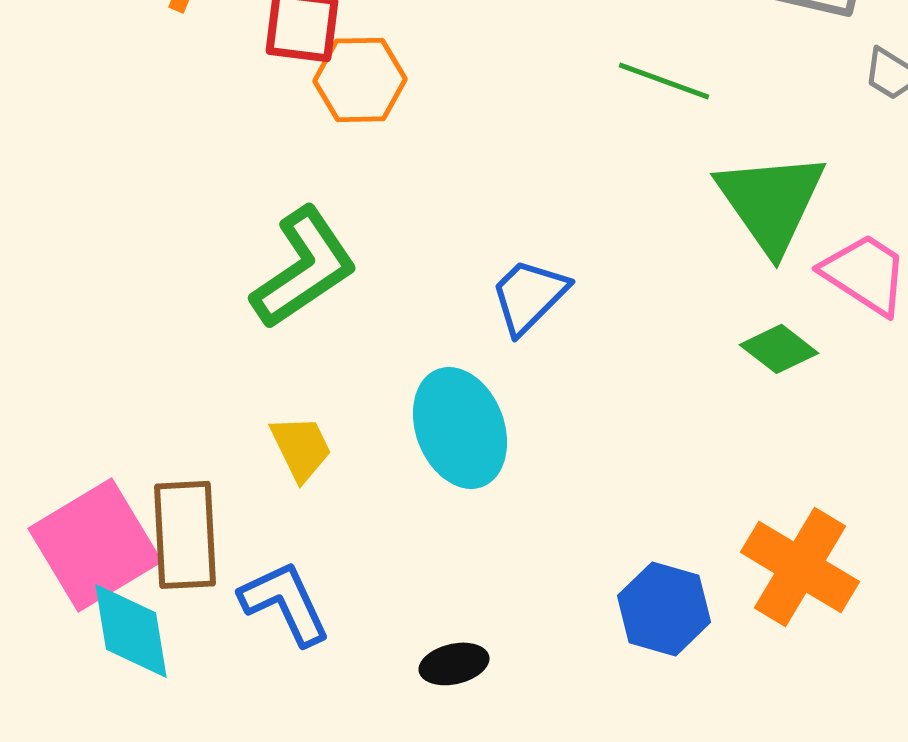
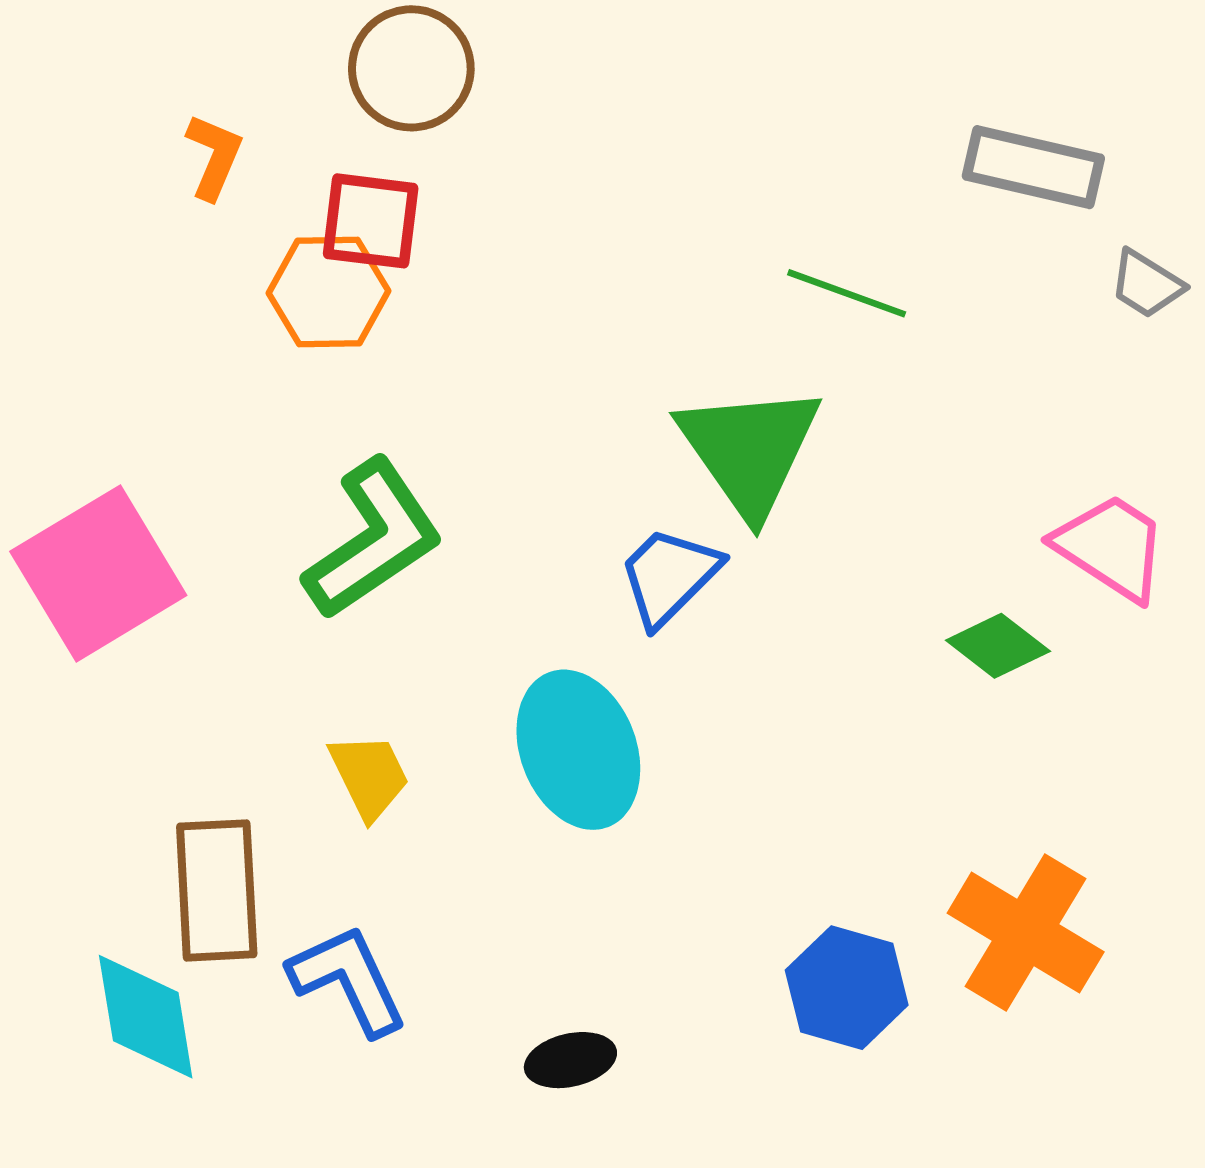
orange hexagon: (360, 80) -> (328, 292), moved
green triangle: (771, 202) -> (749, 450), moved
pink square: (95, 545) -> (98, 573), moved

